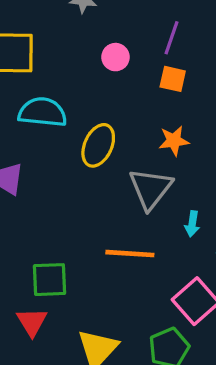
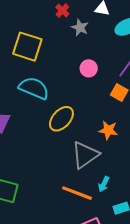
orange line: (130, 254) -> (77, 193), moved

